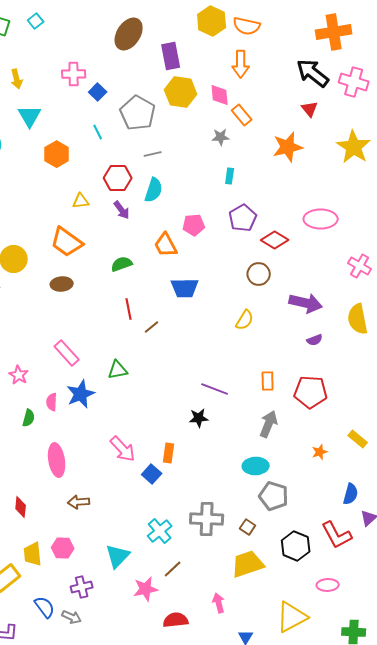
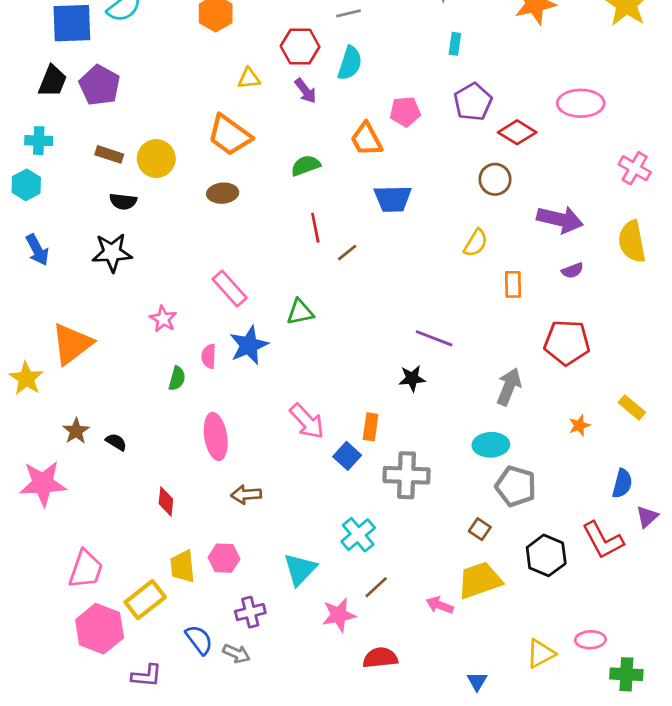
orange rectangle: (268, 381) -> (513, 284), moved
gray cross: (207, 519) -> (407, 475), moved
pink ellipse: (328, 585) -> (590, 640), moved
pink arrow: (219, 603) -> (440, 605), moved, turned -54
yellow triangle: (292, 617) -> (541, 654), size x0.7

